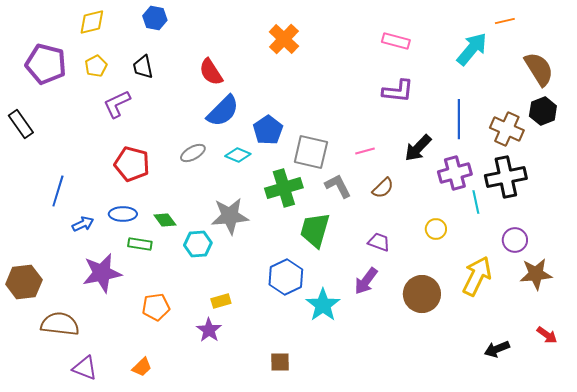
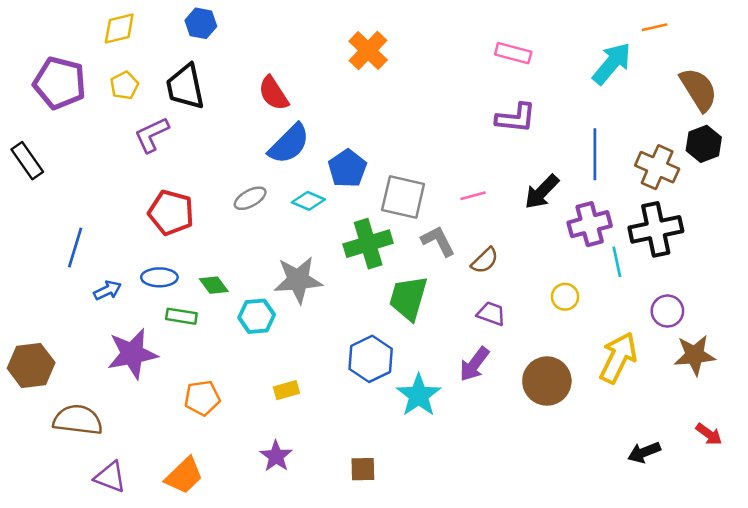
black trapezoid: (143, 67) -> (185, 87), size x1.5
brown semicircle: (383, 188) -> (485, 260), moved
purple star: (209, 330) -> (276, 456), moved
orange trapezoid: (142, 367) -> (184, 476), size x1.5

